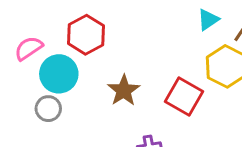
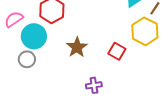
red square: (184, 97) -> (117, 51), size x0.7

